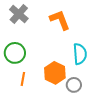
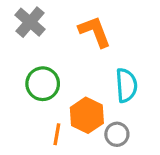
green circle: (15, 53) -> (43, 84), moved
orange line: (23, 79) -> (57, 134), moved

